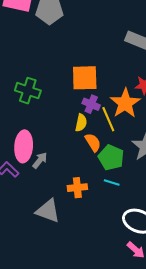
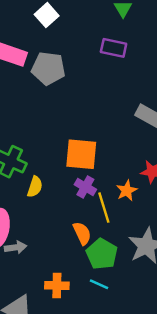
orange star: (125, 103) -> (127, 191), size x0.6
yellow semicircle: (81, 123) -> (35, 187), moved
gray arrow: (40, 160) -> (16, 247), turned 36

